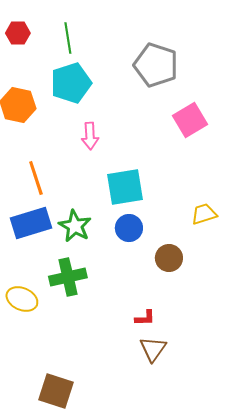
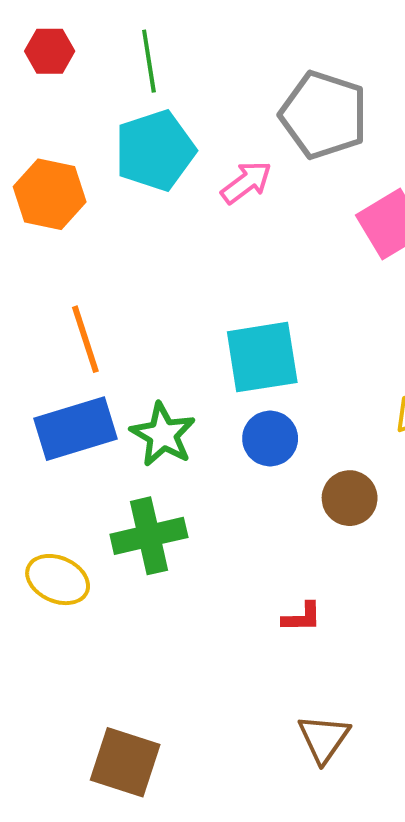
pink arrow: (90, 136) -> (246, 182), moved, turned -124
brown triangle: (153, 349) -> (324, 738), moved

